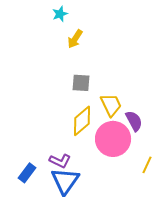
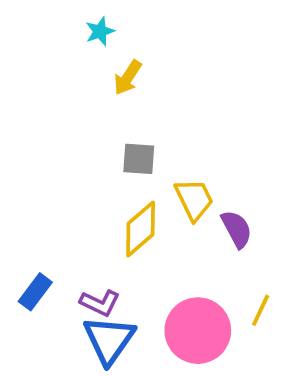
pink circle: (113, 139) -> (198, 331), moved
blue rectangle: (27, 173) -> (35, 292), moved

